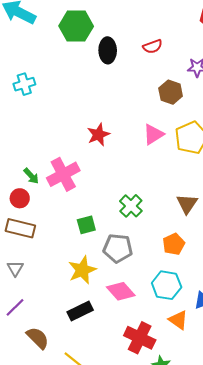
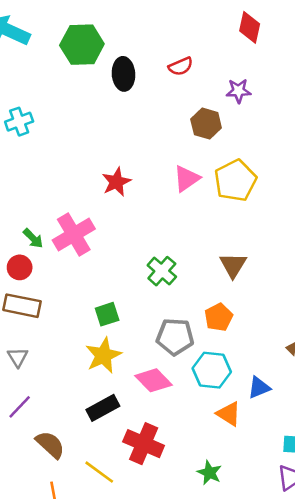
green square: (86, 225) -> (107, 314), moved
gray pentagon: (118, 248) -> (175, 337), moved
red cross: (140, 338) -> (144, 444), moved

